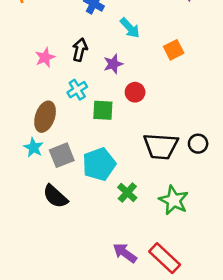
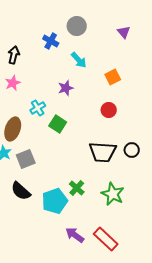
black arrow: (80, 50) -> (14, 55), moved
red circle: (135, 92) -> (109, 110), moved
green square: (103, 110) -> (58, 124), turned 30
cyan pentagon: (99, 164) -> (55, 201), moved

